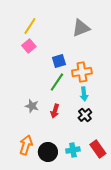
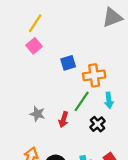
gray triangle: (81, 28) -> (112, 18), moved
green line: (57, 82) -> (82, 101), moved
cyan arrow: (84, 94) -> (109, 100), moved

